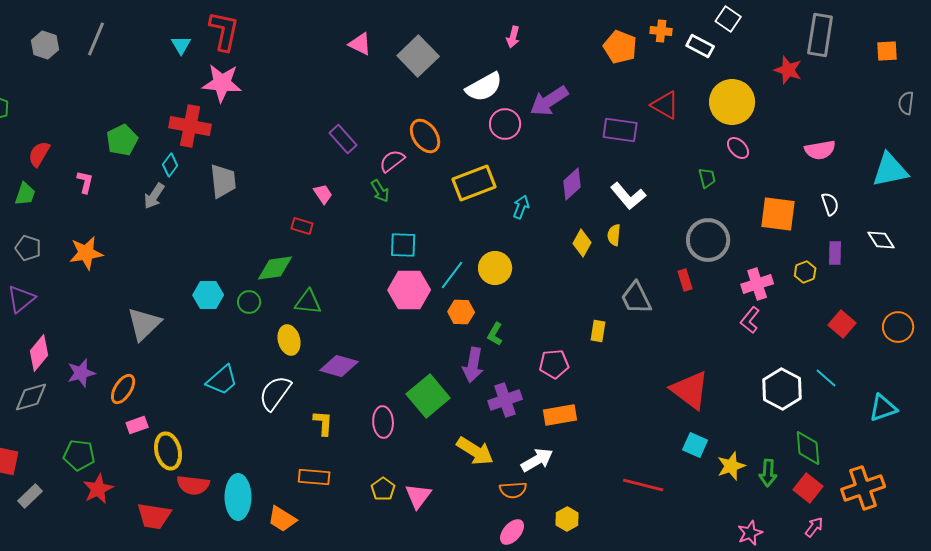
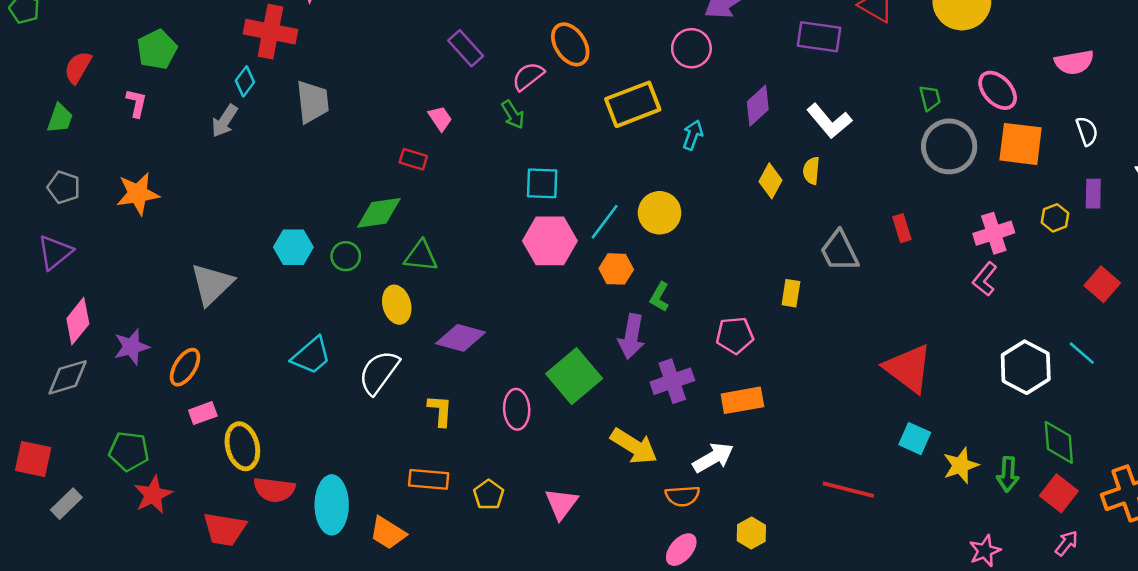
pink circle: (505, 124) -> (691, 48), moved
green pentagon: (122, 140) -> (157, 49), moved
pink ellipse: (738, 148) -> (998, 90), moved, size x1.4
gray circle: (708, 240) -> (949, 146), moved
yellow pentagon: (383, 489) -> (489, 495), moved

